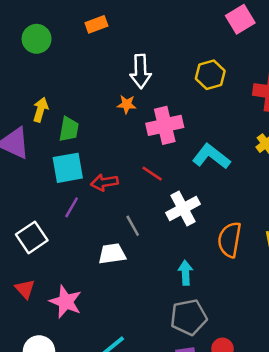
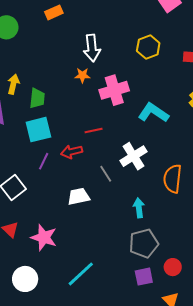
red line: (152, 174) -> (94, 130), moved, turned -42
red arrow: (104, 182) -> (72, 152), moved
gray line: (133, 226) -> (106, 174), moved

